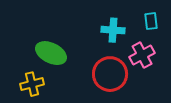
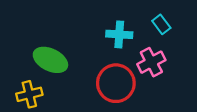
cyan rectangle: (151, 21) -> (161, 24), turned -30

